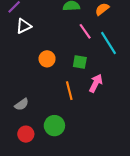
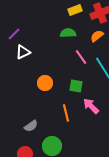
pink arrow: (96, 83) -> (91, 106), turned -72
gray semicircle: (22, 104) -> (31, 126), moved

